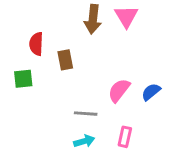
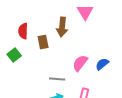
brown arrow: (93, 19) -> (62, 27), moved
green square: (23, 79) -> (14, 55), turned -32

